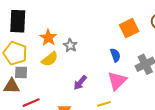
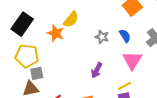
black rectangle: (18, 21) -> (22, 24), turned 45
gray star: (70, 45) -> (102, 37), moved
yellow semicircle: (50, 59) -> (71, 20), moved

